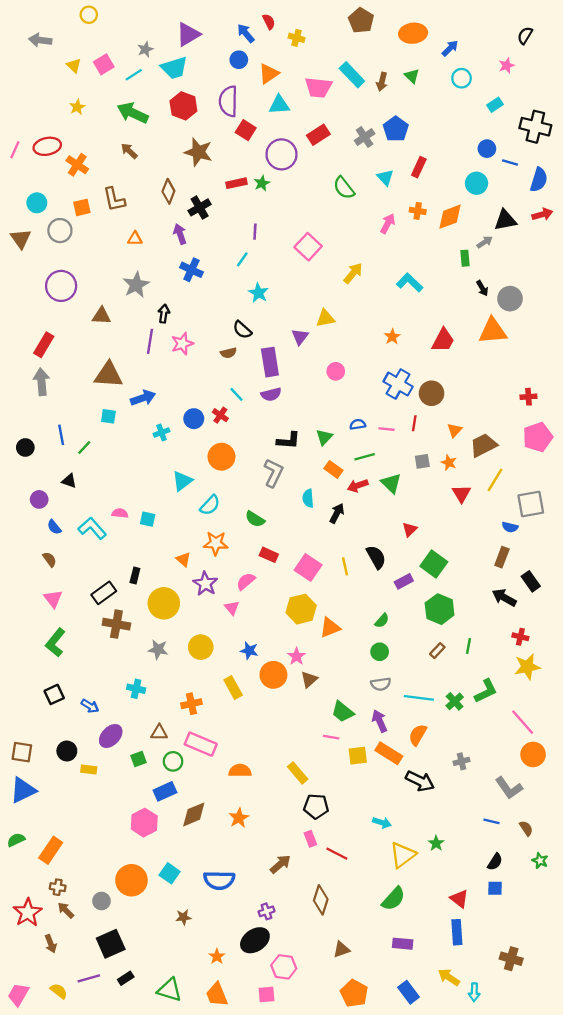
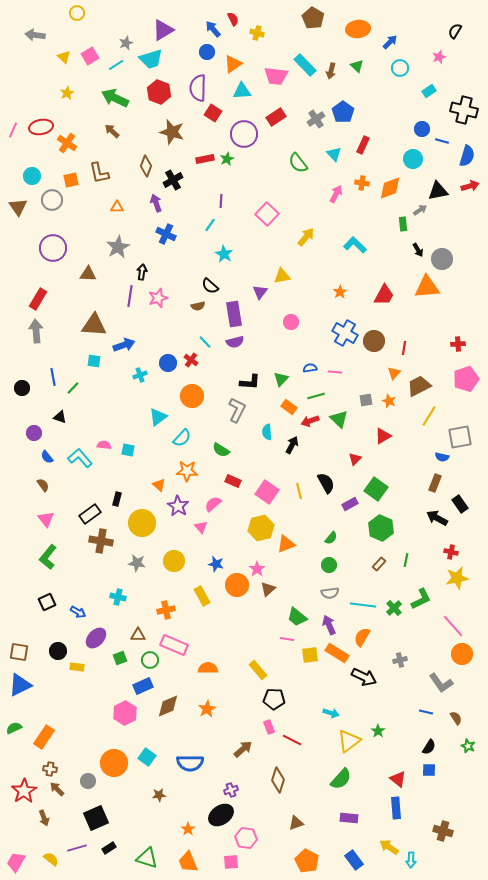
red line: (414, 423) -> (404, 348), moved
red triangle: (462, 494) -> (383, 436), moved, turned 30

